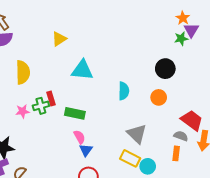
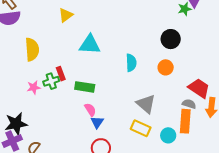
orange rectangle: (176, 153) -> (185, 121), size x1.6
cyan circle: (148, 166) -> (168, 135), moved

